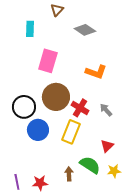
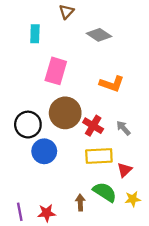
yellow rectangle: (71, 132) -> (99, 156), moved, turned 65

